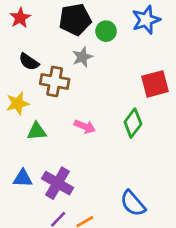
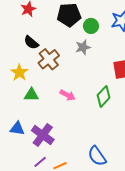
gray star: (82, 57) -> (83, 47), moved
brown cross: (55, 81) -> (49, 59), turned 35
yellow star: (17, 103) -> (19, 73), turned -30

